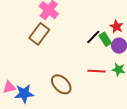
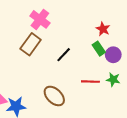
red star: (116, 26) -> (103, 29), moved
black line: (93, 37) -> (64, 55), moved

